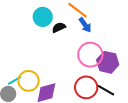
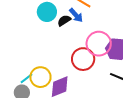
blue arrow: (85, 25) -> (76, 15), moved
red circle: (86, 87) -> (83, 59), moved

